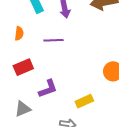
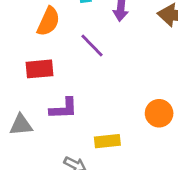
orange semicircle: (19, 33) -> (48, 21), size x1.5
purple line: (54, 40) -> (92, 45), turned 30

